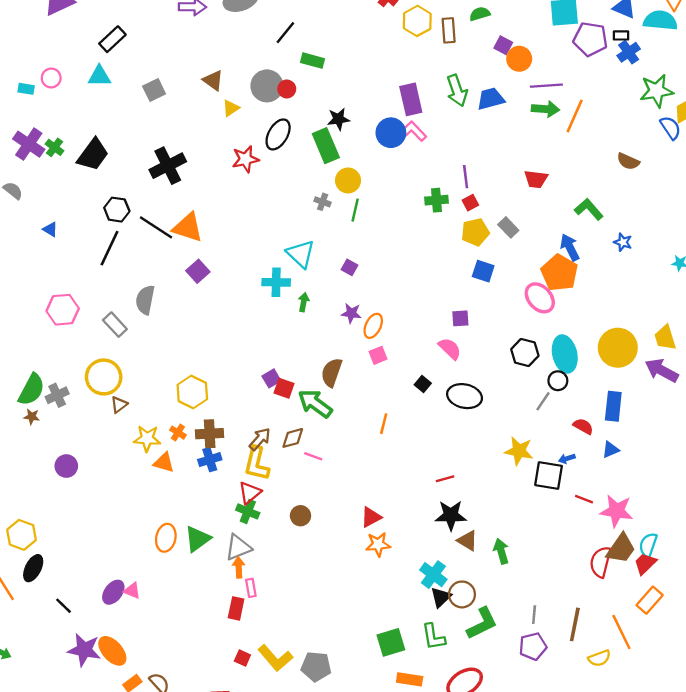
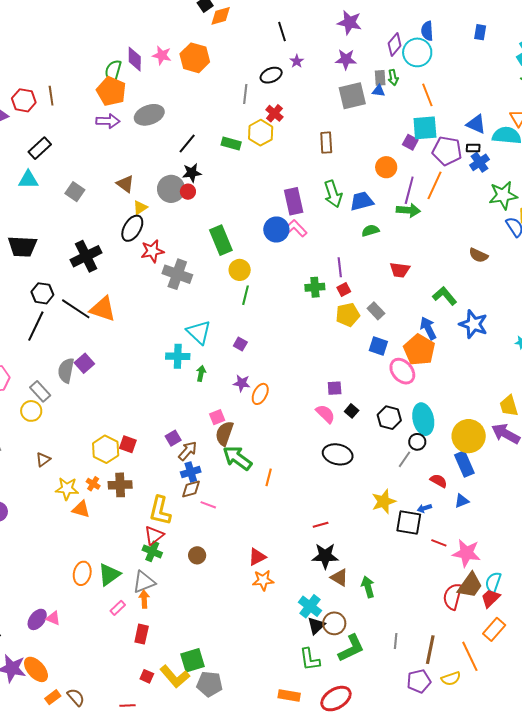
green semicircle: (480, 14) -> (370, 231), moved
yellow hexagon: (417, 21) -> (261, 133), moved
purple square: (503, 45) -> (410, 142), moved
green rectangle: (312, 61) -> (231, 143), moved
purple line: (546, 86) -> (409, 190), turned -72
gray square: (154, 90) -> (75, 192), turned -30
orange line: (575, 116) -> (434, 185), moved
black star: (338, 119) -> (192, 173), moved
black ellipse: (278, 134) -> (132, 228), moved
black trapezoid: (93, 155) -> (22, 246), turned 56
gray cross: (323, 202) -> (177, 274), moved, size x2.0
blue star: (623, 242) -> (473, 324), size x1.8
purple square: (198, 271) -> (84, 363), moved
blue square: (483, 271) -> (378, 346), moved
yellow circle: (618, 348) -> (469, 436), moved
pink square: (378, 355) -> (217, 417), moved
yellow circle: (104, 377) -> (31, 411), moved, size x0.7
black square: (423, 384) -> (352, 411), moved
red square: (284, 388) -> (128, 444), moved
green arrow: (315, 404) -> (237, 458), moved
blue rectangle: (613, 406) -> (464, 464), turned -30
brown arrow: (260, 439) -> (188, 451), moved
yellow star: (519, 451) -> (384, 501), turned -30
blue cross: (210, 460) -> (191, 472), moved
pink rectangle: (251, 588) -> (118, 608), moved, turned 56
green square: (391, 642) -> (193, 660), moved
purple pentagon: (533, 646) -> (419, 681), moved

